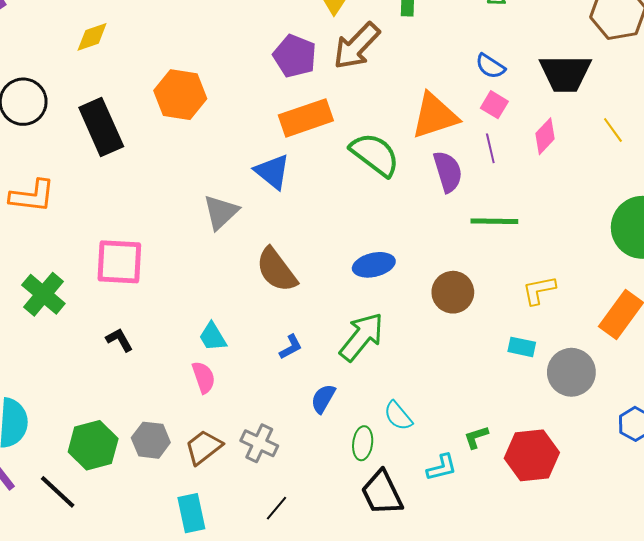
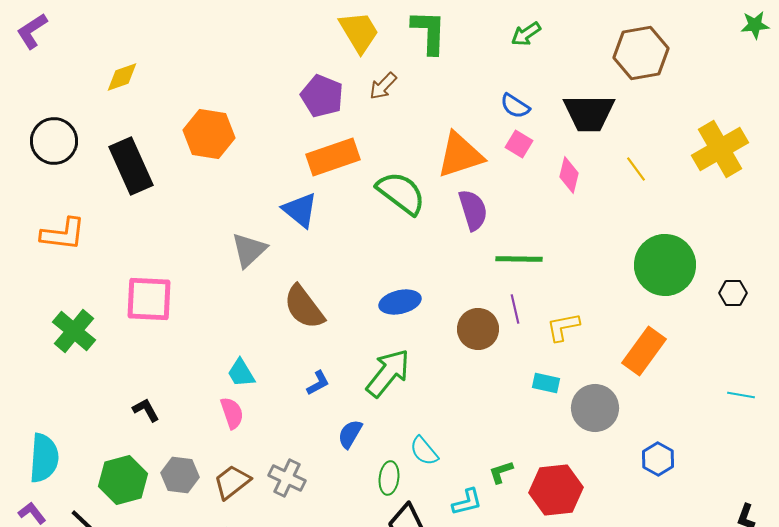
brown arrow: (357, 46) -> (383, 86), size x0.6
pink diamond: (545, 136) -> (569, 175), turned -30
purple line: (490, 148) -> (515, 309), moved
black L-shape: (119, 340) -> (146, 410), moved

